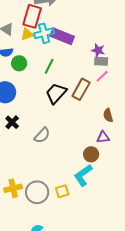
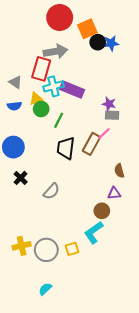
yellow triangle: (27, 34) -> (36, 99), moved
green circle: (19, 63) -> (41, 109), moved
pink line: (102, 76) -> (104, 134), moved
black trapezoid: (56, 93) -> (66, 148), turned -35

